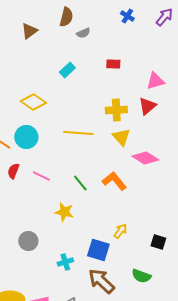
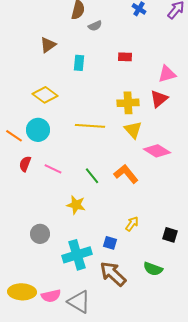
brown triangle: (29, 31) -> (48, 45), moved
cyan rectangle: (67, 70) -> (79, 63), turned -42
blue square: (98, 250) -> (110, 243), size x0.6
cyan cross: (65, 262) -> (77, 255), size x1.8

